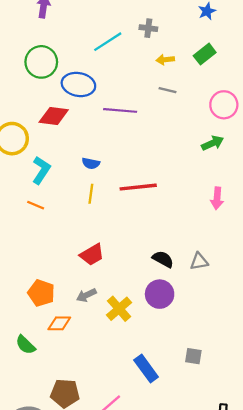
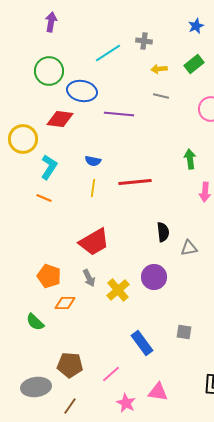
green arrow: (213, 143) -> (190, 159), moved, turned -72
red trapezoid: (92, 255) -> (94, 242), size x1.4
black semicircle: (163, 259) -> (163, 232), moved, turned 54
gray arrow: (86, 295) -> (89, 278), turned -90

